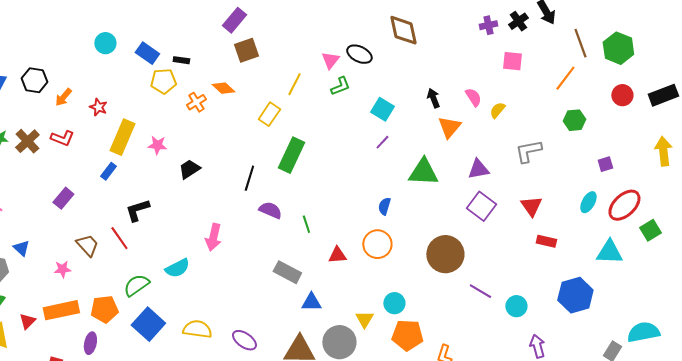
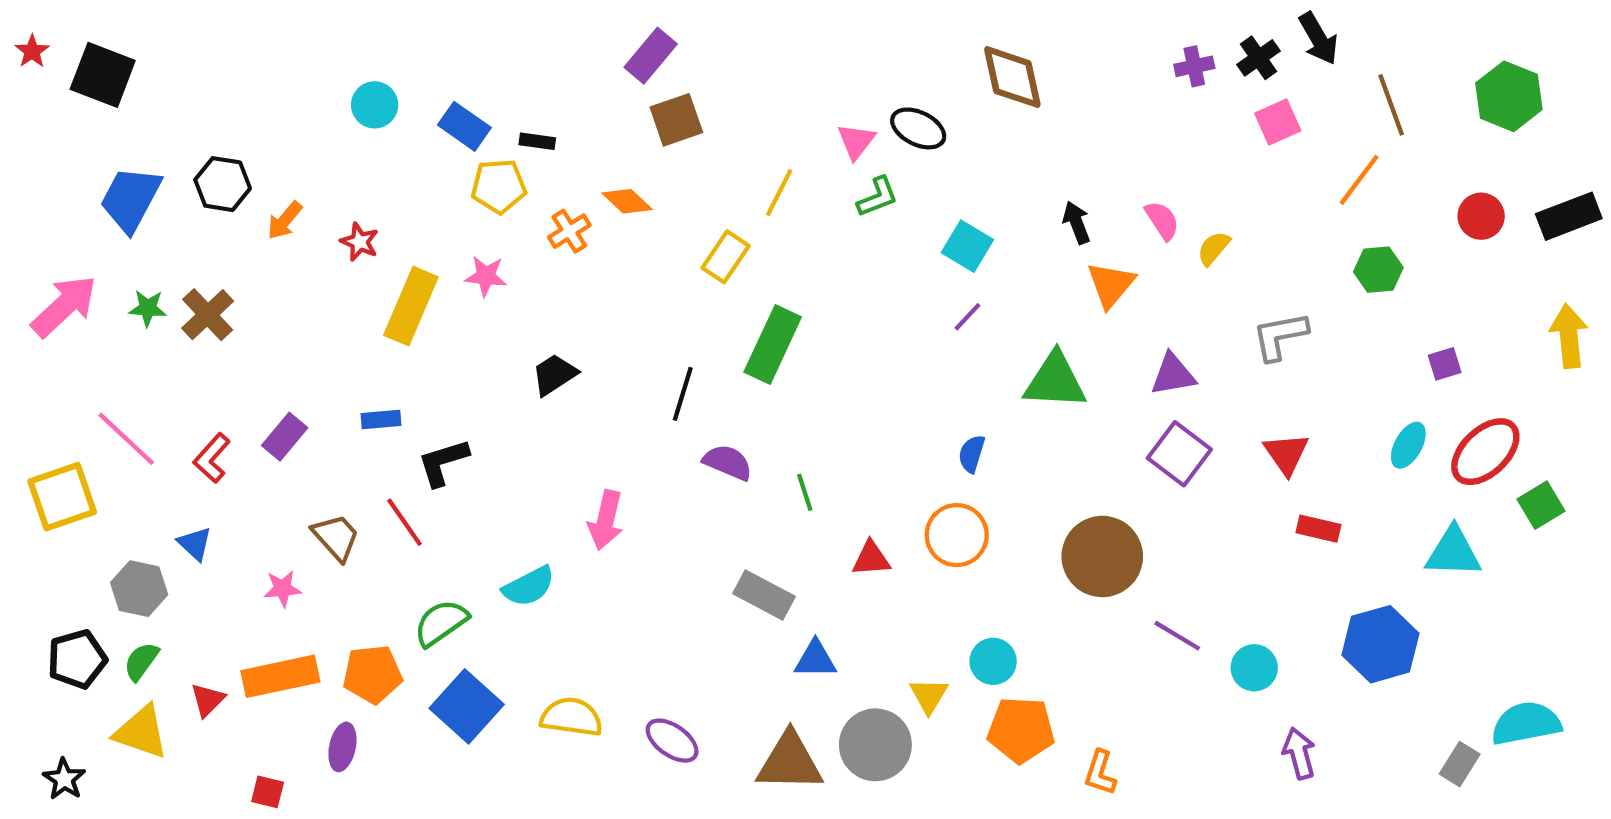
green hexagon: (618, 48) -> (1509, 96), moved
pink square: (512, 61) -> (1278, 122), moved, turned -30
red L-shape: (62, 138) -> (212, 458), moved, turned 110
pink star: (157, 145) -> (486, 276), moved
blue rectangle: (108, 171) -> (381, 419), moved, turned 48

